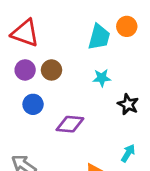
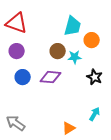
orange circle: (127, 26) -> (92, 40), moved
brown circle: (51, 70) -> (58, 51), moved
purple diamond: (70, 124) -> (51, 77), moved

